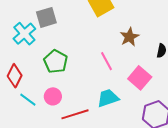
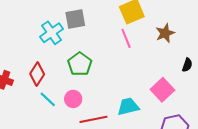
brown star: (129, 37) -> (165, 33), moved
pink line: (107, 61) -> (126, 38), moved

